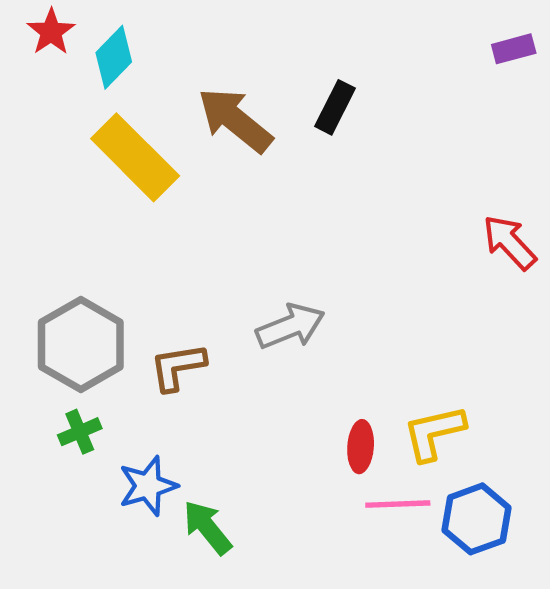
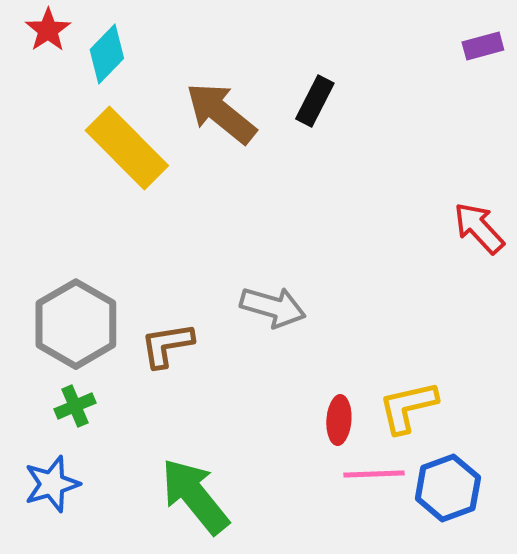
gray arrow: (290, 326) -> (273, 307), turned 38
blue star: (148, 486) -> (52, 484), moved
green arrow: (207, 527) -> (195, 496), size x1.5

